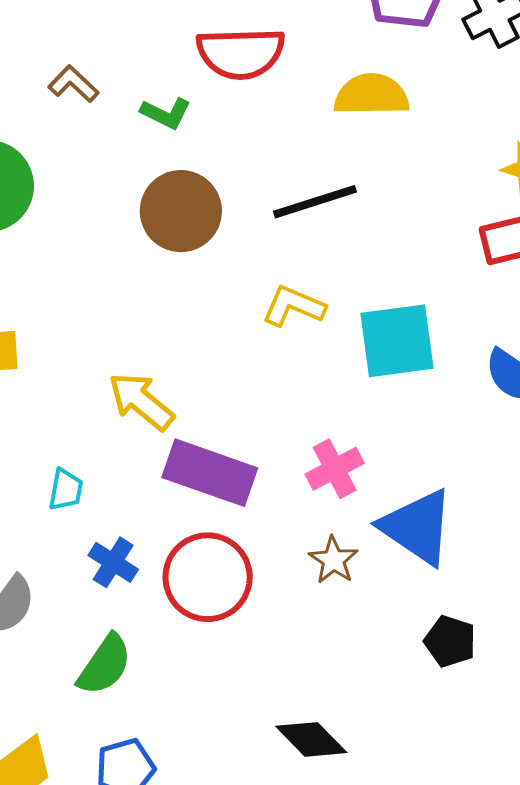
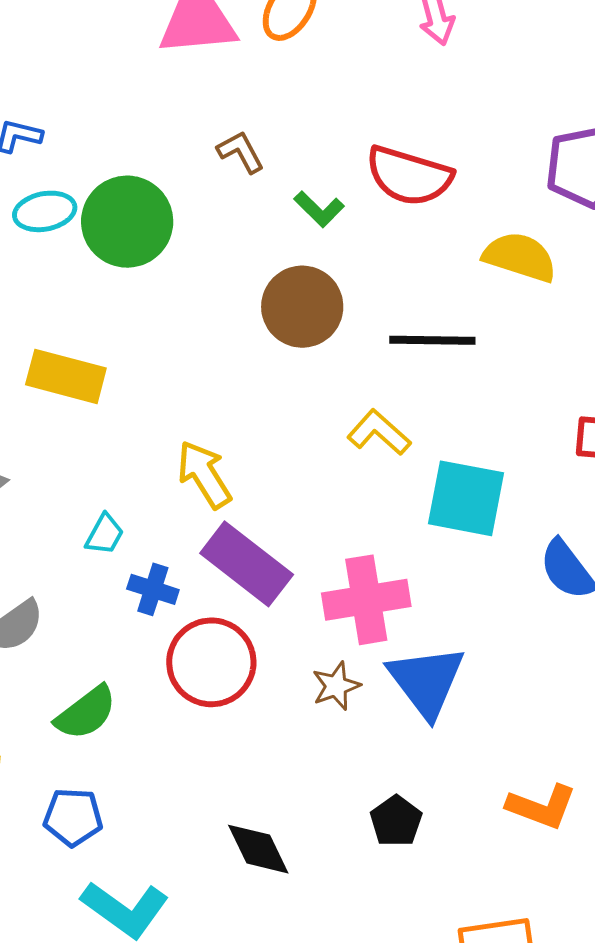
pink cross: (335, 469) -> (366, 600), size x1.5
blue cross: (113, 562) -> (153, 589), moved, turned -33
black pentagon: (450, 641) -> (396, 821), moved

